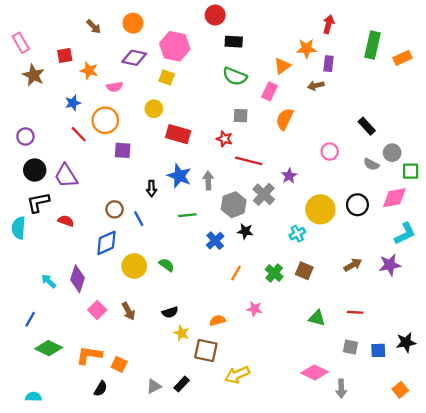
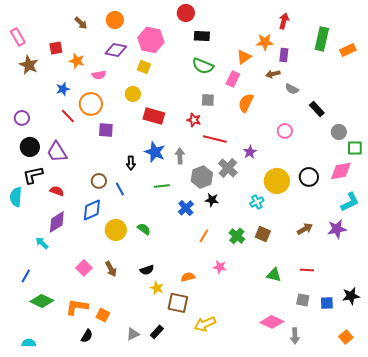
gray semicircle: (371, 164) -> (292, 89), moved
purple diamond: (78, 279) -> (57, 222), moved, turned 40

